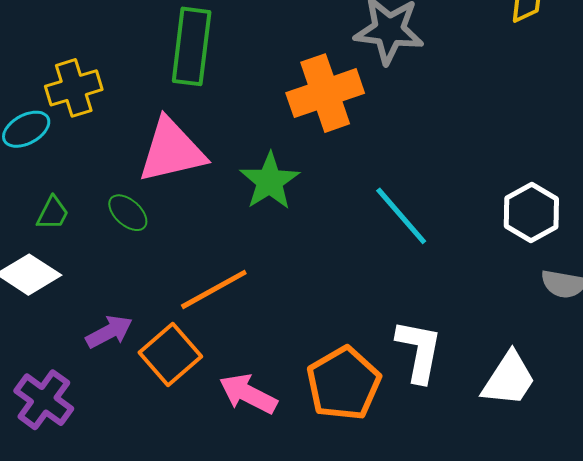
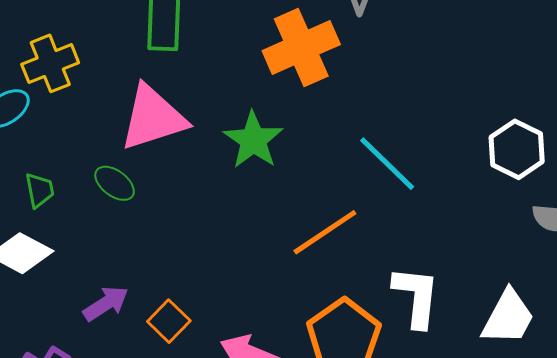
green trapezoid: (53, 213) -> (40, 190), turned -33
orange line: (214, 289) -> (325, 232), moved
orange square: (170, 354) -> (169, 321), size x0.7

